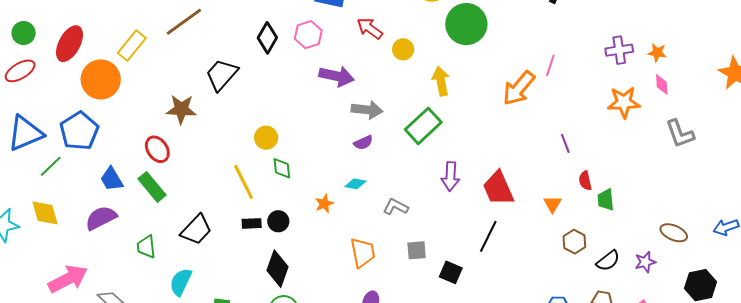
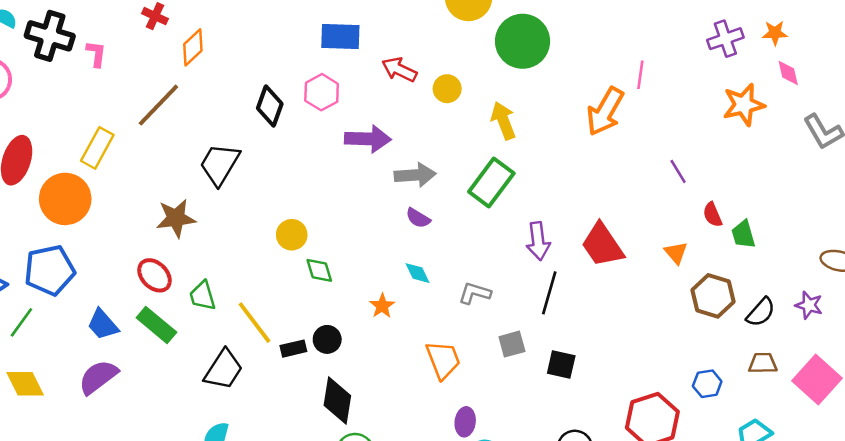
blue pentagon: (79, 131) -> (50, 270), turned 30
purple semicircle: (363, 143) -> (418, 218), turned 66
yellow line: (244, 182) -> (255, 323), moved
cyan diamond: (355, 184) -> (418, 273), turned 65
black line: (488, 236) -> (549, 293), moved
brown hexagon: (574, 242) -> (713, 296), size x1.4
green trapezoid: (146, 247) -> (202, 296), moved
purple star: (645, 262) -> (809, 305), turned -30

